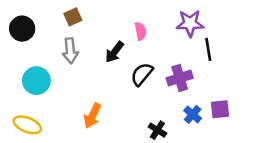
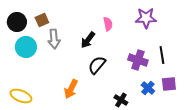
brown square: (73, 17) -> (42, 20), moved
black line: (208, 49) -> (162, 55), moved
black semicircle: (142, 74) -> (97, 65), moved
purple cross: (180, 78) -> (138, 60), turned 36
cyan circle: (36, 81) -> (26, 47), moved

